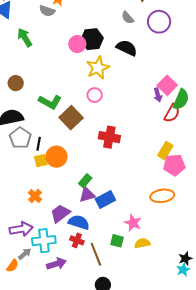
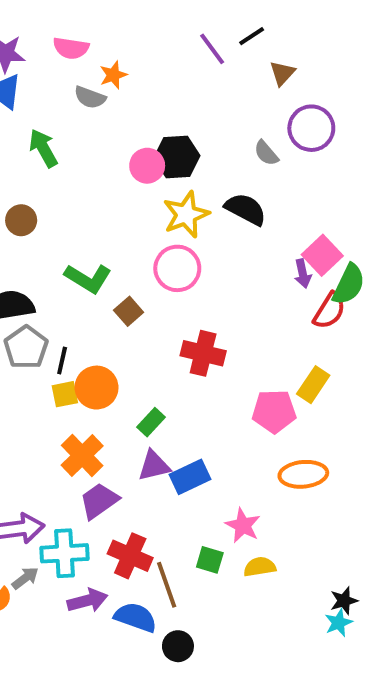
gray semicircle: (128, 18) -> (266, 153), moved
black semicircle: (127, 48) -> (246, 209), moved
brown circle: (16, 83) -> (21, 220), moved
pink circle: (95, 95) -> (177, 268), size x1.5
brown square: (71, 118) -> (129, 311), size x0.6
pink pentagon: (174, 165) -> (274, 411), moved
green rectangle: (85, 181) -> (151, 422), moved
orange cross: (35, 196) -> (82, 455), moved, size x1.5
blue semicircle: (79, 222) -> (136, 617), moved
red cross: (77, 240) -> (130, 556), size x1.5

